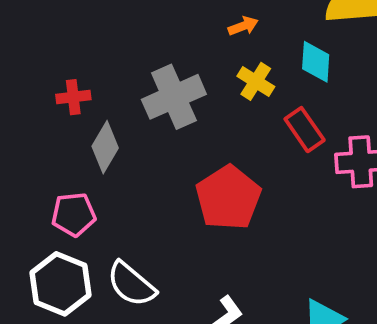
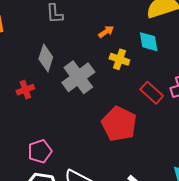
red rectangle: (305, 130) -> (152, 93), moved
gray diamond: (105, 147) -> (46, 58), moved

